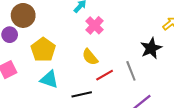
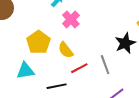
yellow pentagon: (43, 50) -> (38, 42), moved
cyan triangle: (49, 79) -> (25, 71), turned -30

